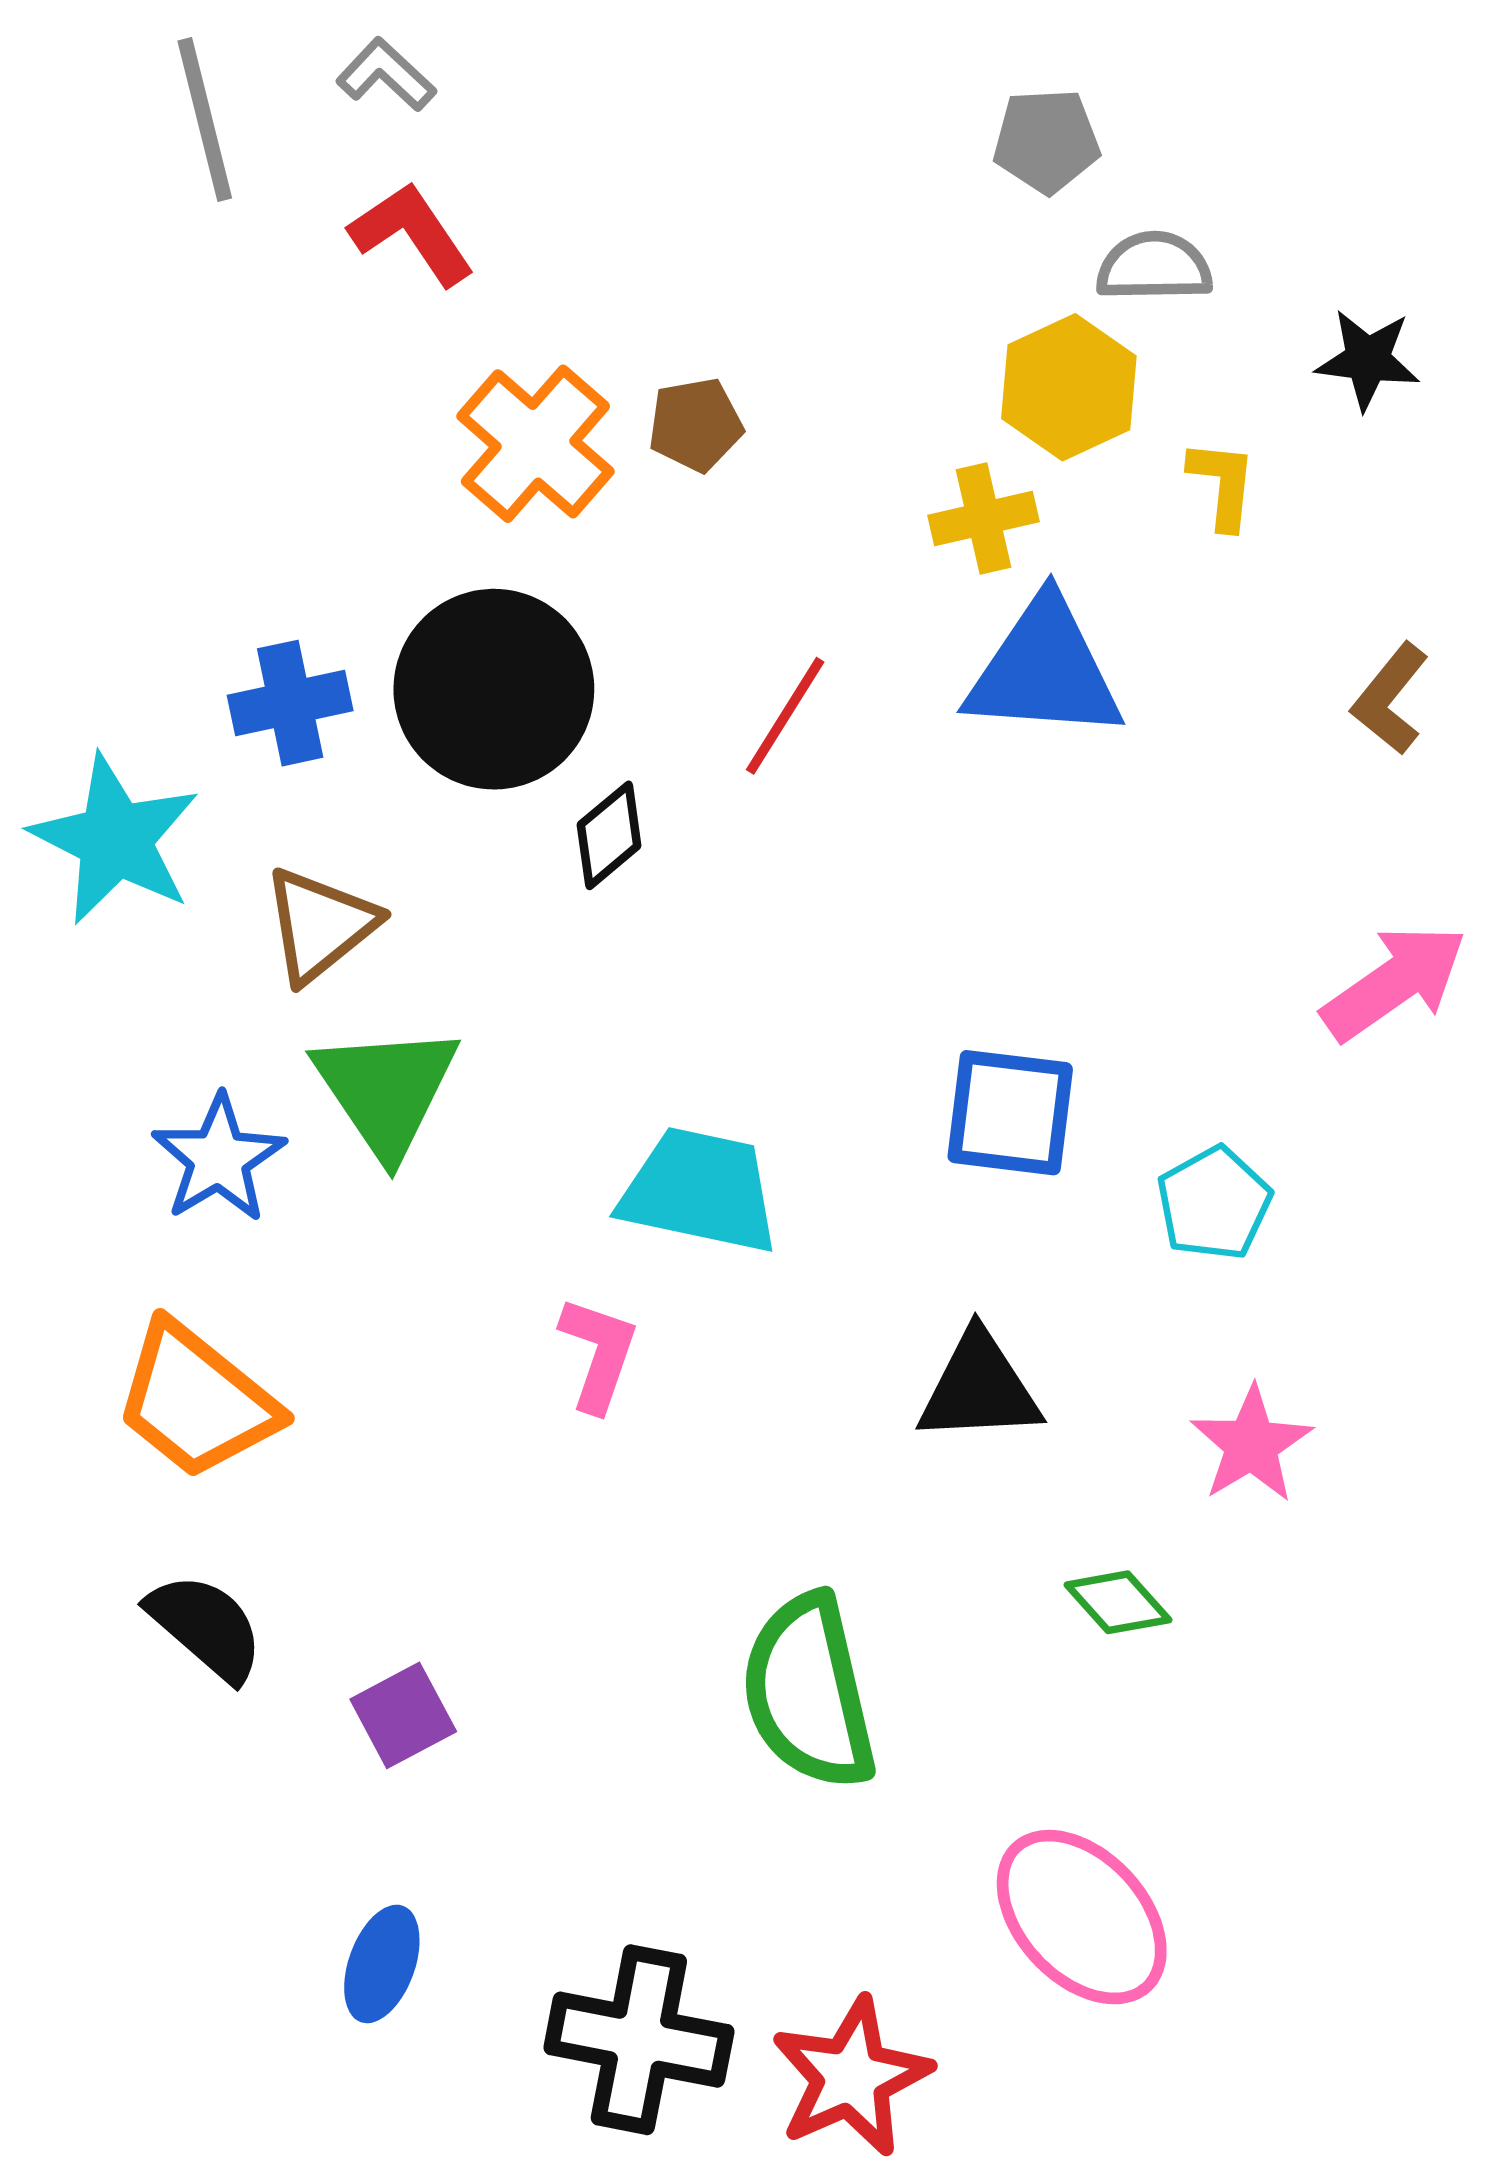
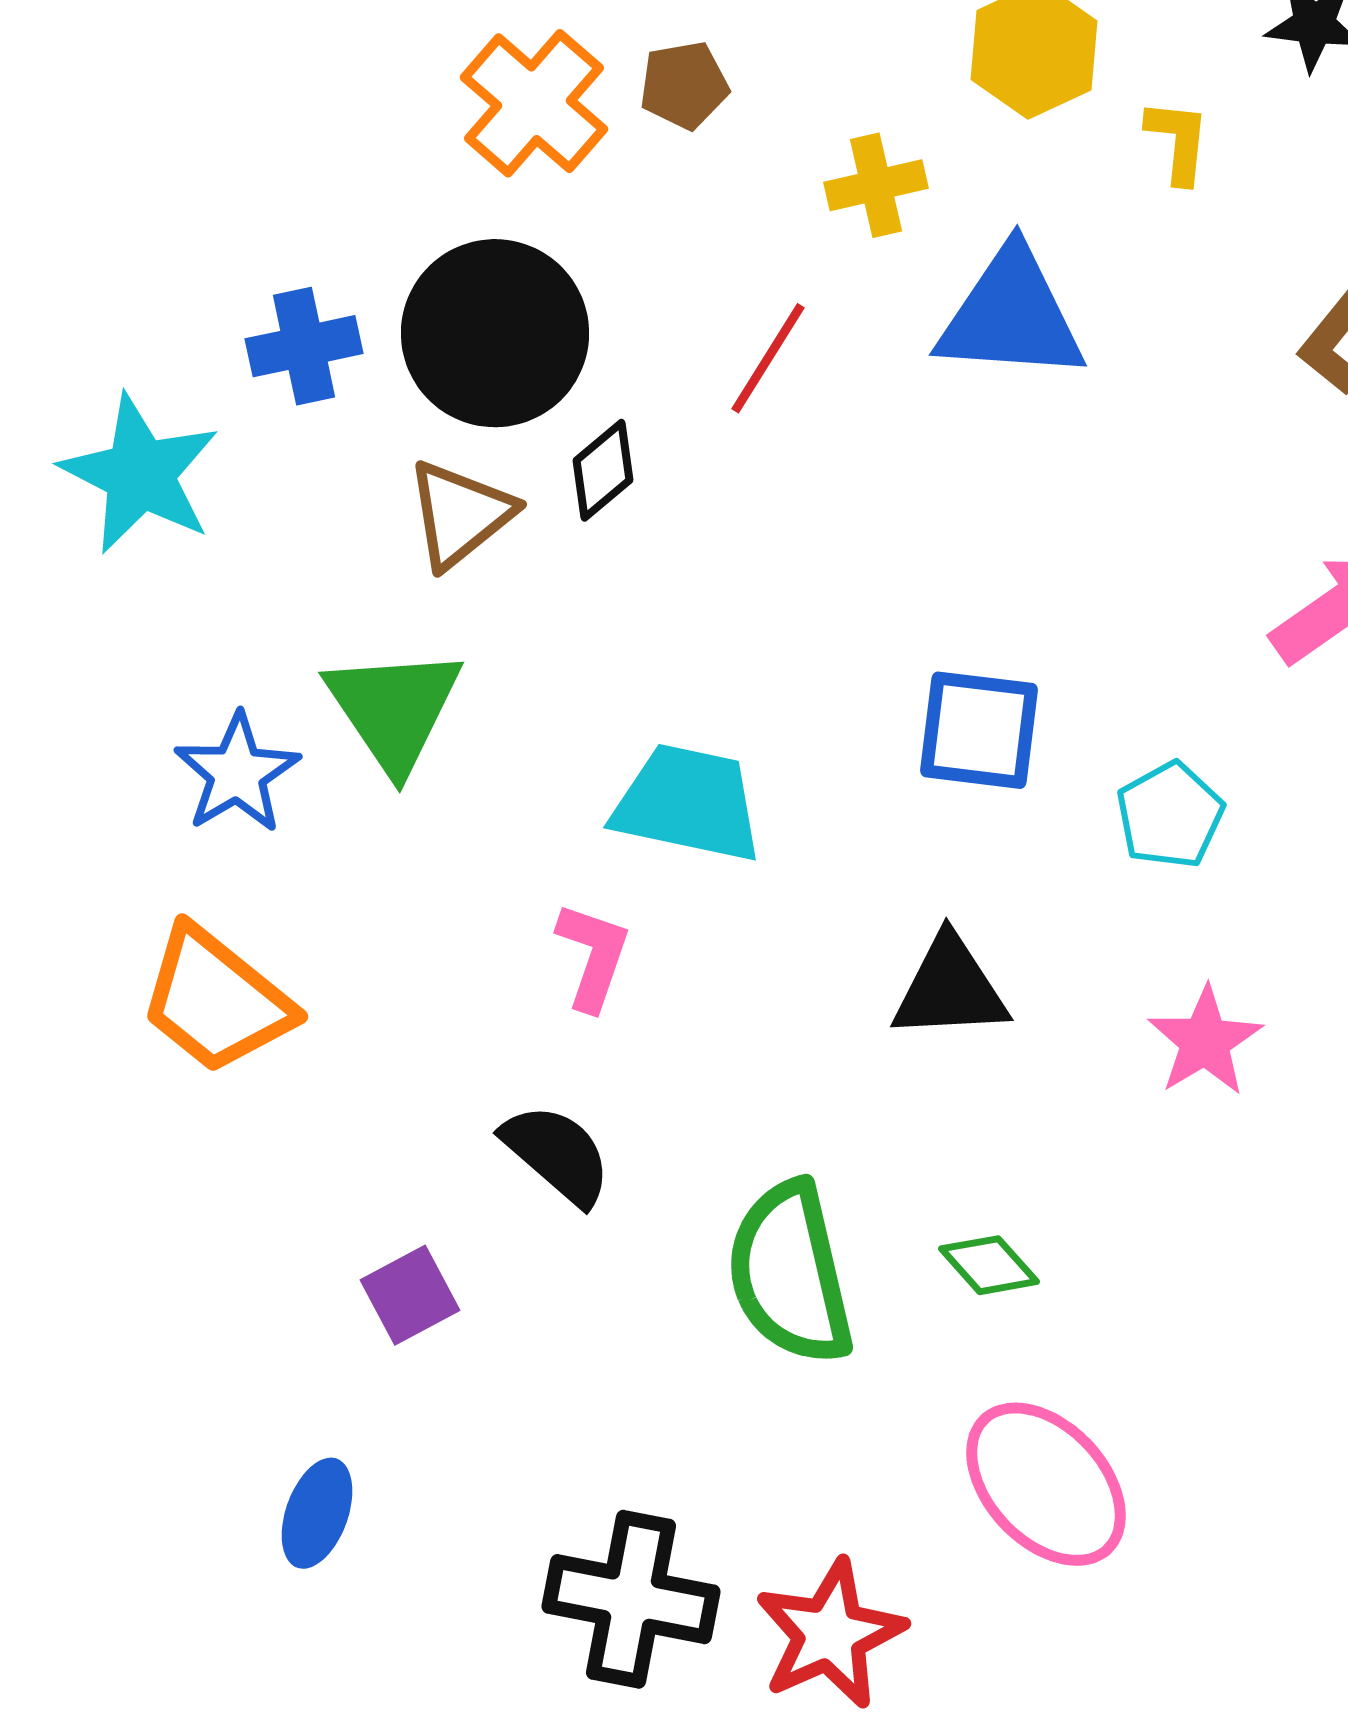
yellow cross: (984, 518) -> (876, 185), moved
brown triangle: (320, 925) -> (460, 514), moved
green diamond: (1118, 1602) -> (989, 1265), moved
black semicircle: (206, 1627) -> (557, 1154), moved
blue ellipse: (382, 1964) -> (317, 1513), moved

